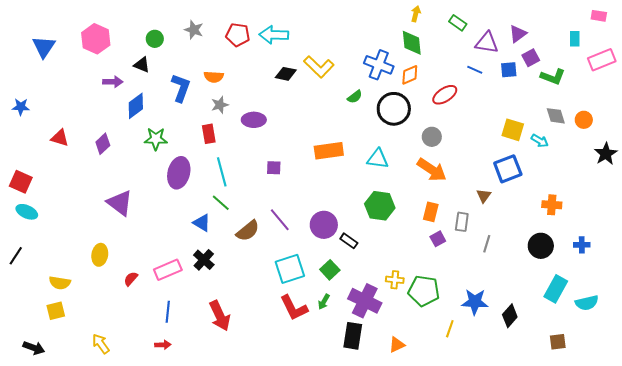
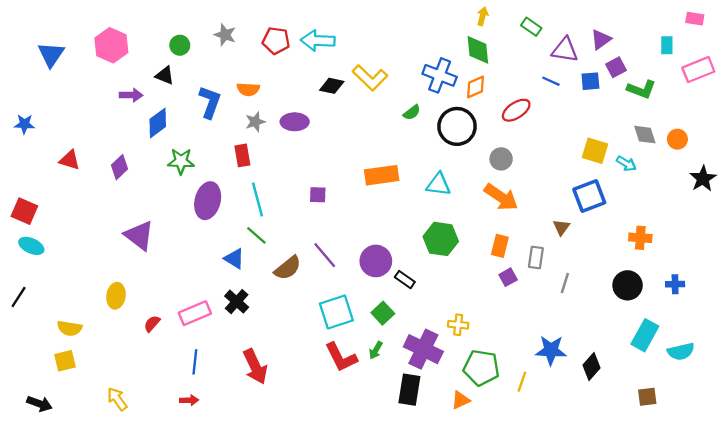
purple ellipse: (254, 120) -> (295, 122), moved
green pentagon: (424, 291) -> (481, 368), moved

